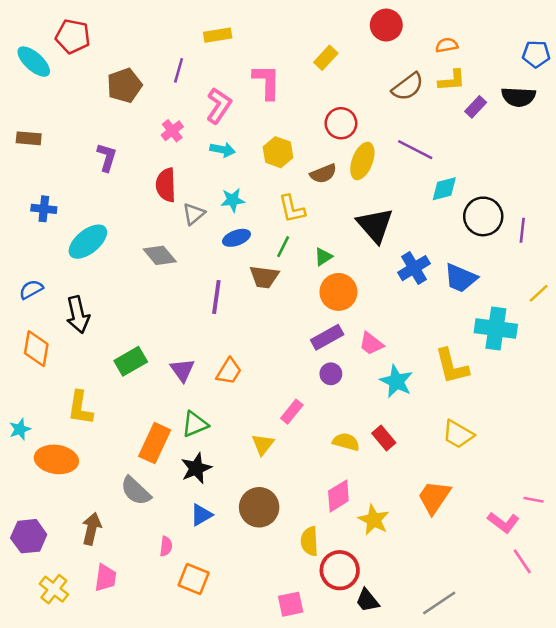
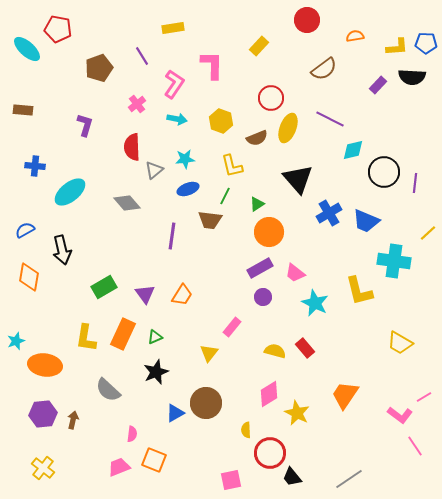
purple line: (179, 70) -> (142, 56), turned -48
yellow L-shape: (452, 80) -> (397, 47), moved
yellow L-shape: (80, 408) -> (86, 338), moved
green triangle: (195, 424) -> (155, 337), size x0.7
yellow trapezoid: (458, 434) -> (400, 343), moved
orange rectangle: (155, 443) -> (123, 334), moved
pink line: (534, 500) -> (424, 397), turned -42
blue triangle: (201, 515) -> (175, 413), moved
brown arrow: (92, 529) -> (73, 420), size x0.7
purple hexagon: (29, 536) -> (43, 414), moved
yellow semicircle: (309, 541) -> (246, 430), size x0.7
pink trapezoid: (106, 578) -> (119, 467), moved, turned -120

